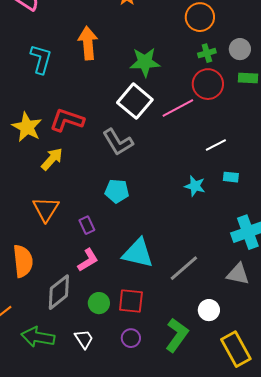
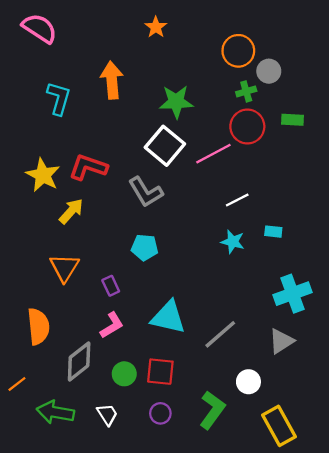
gray circle: (240, 49) -> (269, 71), moved
white line: (216, 145) -> (237, 200), moved
gray triangle: (238, 274) -> (281, 341), turned -45

